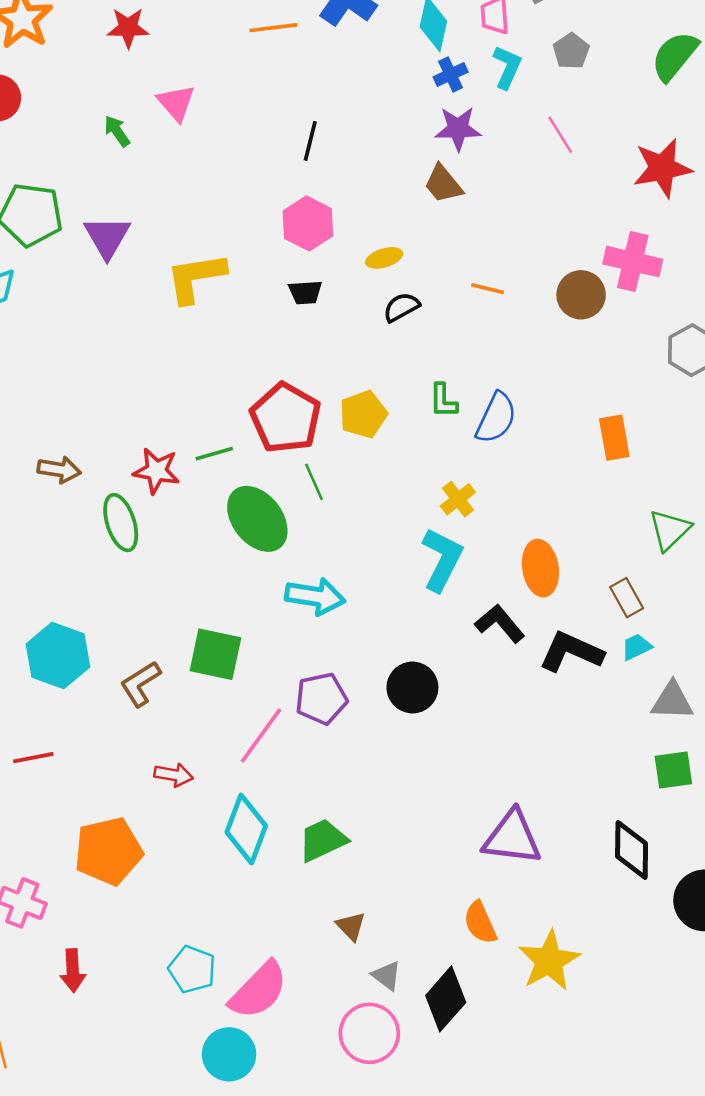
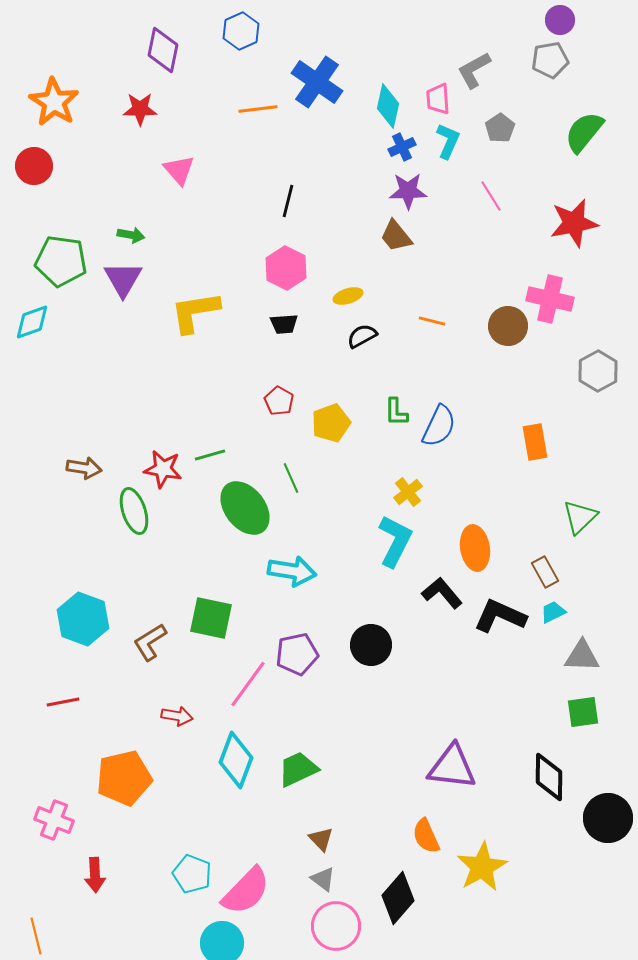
green arrow: (117, 131) -> (131, 235), moved, turned 136
red pentagon: (286, 418) -> (279, 401), moved, size x0.5
gray triangle: (387, 976) -> (323, 879), moved

